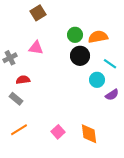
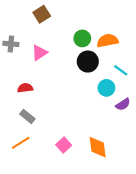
pink triangle: (36, 48) -> (39, 53), turned -42
gray cross: (10, 58) -> (11, 44), moved, turned 32
gray rectangle: (16, 99) -> (27, 116), moved

